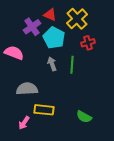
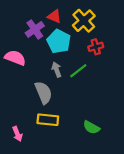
green line: (72, 65) -> (78, 71), turned 48
gray semicircle: (27, 89) -> (43, 93), moved, turned 70
pink arrow: (24, 123) -> (17, 134), moved, turned -56

